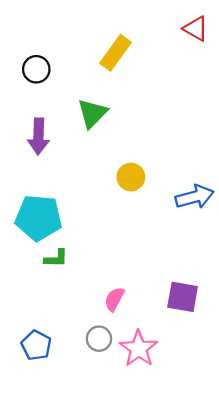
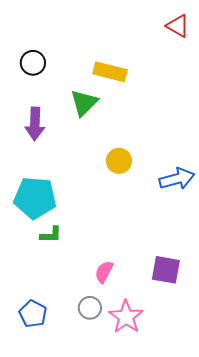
yellow rectangle: (115, 53) -> (110, 72), moved, turned 68

